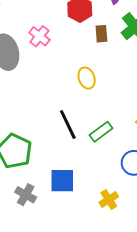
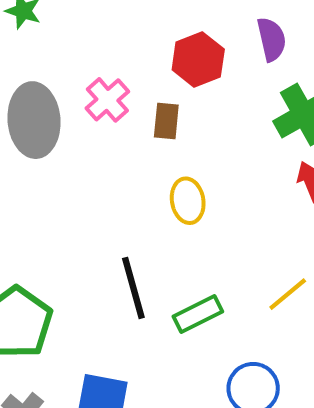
brown rectangle: (101, 34) -> (166, 121), moved

